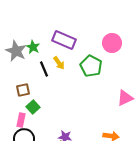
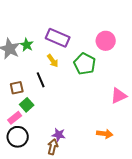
black line: (44, 69) -> (41, 80), moved
pink rectangle: (21, 120) -> (15, 118), turned 40

